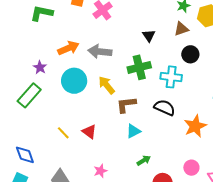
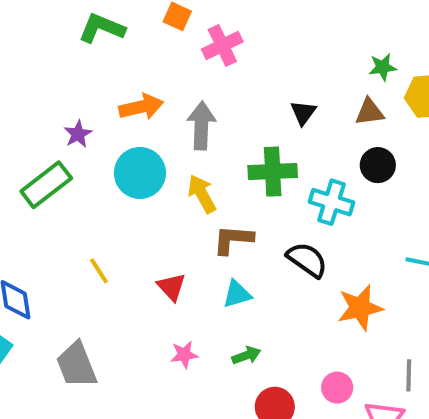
gray arrow: (100, 52) -> (201, 126), turned 75
red triangle: (89, 132) -> (172, 287), moved
pink star: (100, 171) -> (184, 355), moved

